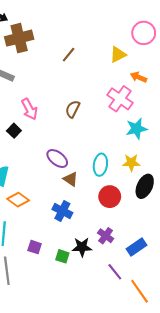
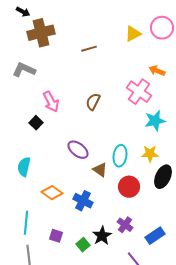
brown line: (69, 55) -> (89, 49), turned 35
yellow triangle: (118, 55) -> (133, 34), moved
brown triangle: (71, 179) -> (100, 170), moved
orange diamond: (18, 200) -> (52, 193), moved
black star: (82, 247) -> (102, 236), turned -30
green square: (62, 256) -> (83, 245), turned 32

